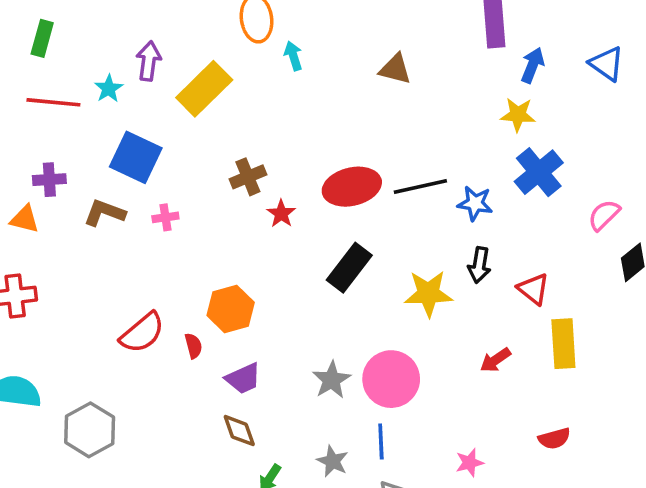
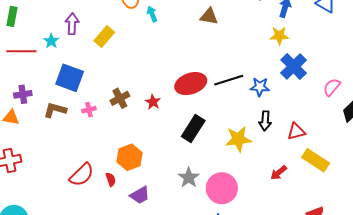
yellow rectangle: (204, 89) -> (104, 36), size x0.7
brown cross: (248, 177) -> (120, 98), moved
red triangle: (533, 289) -> (296, 131), turned -48
yellow rectangle: (563, 344) -> (316, 160), turned -48
gray star: (332, 380) -> (189, 178), moved

